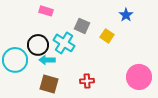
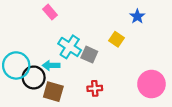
pink rectangle: (46, 11) -> (50, 12), turned 32
gray square: (82, 26) -> (89, 55), moved
black circle: (38, 45) -> (34, 77), moved

